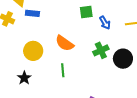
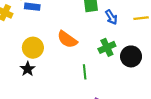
green line: (63, 70) -> (85, 72), moved
black star: (24, 78) -> (28, 69), moved

